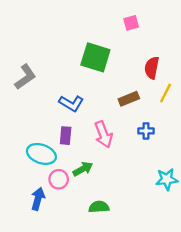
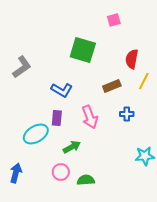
cyan ellipse: (41, 154) -> (36, 134), turned -50
pink circle: (59, 179) -> (61, 172), moved
blue arrow: (38, 199) -> (16, 173), moved

